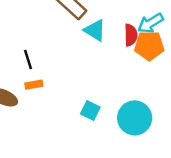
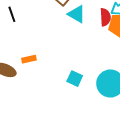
black line: (28, 60) -> (12, 14), moved

